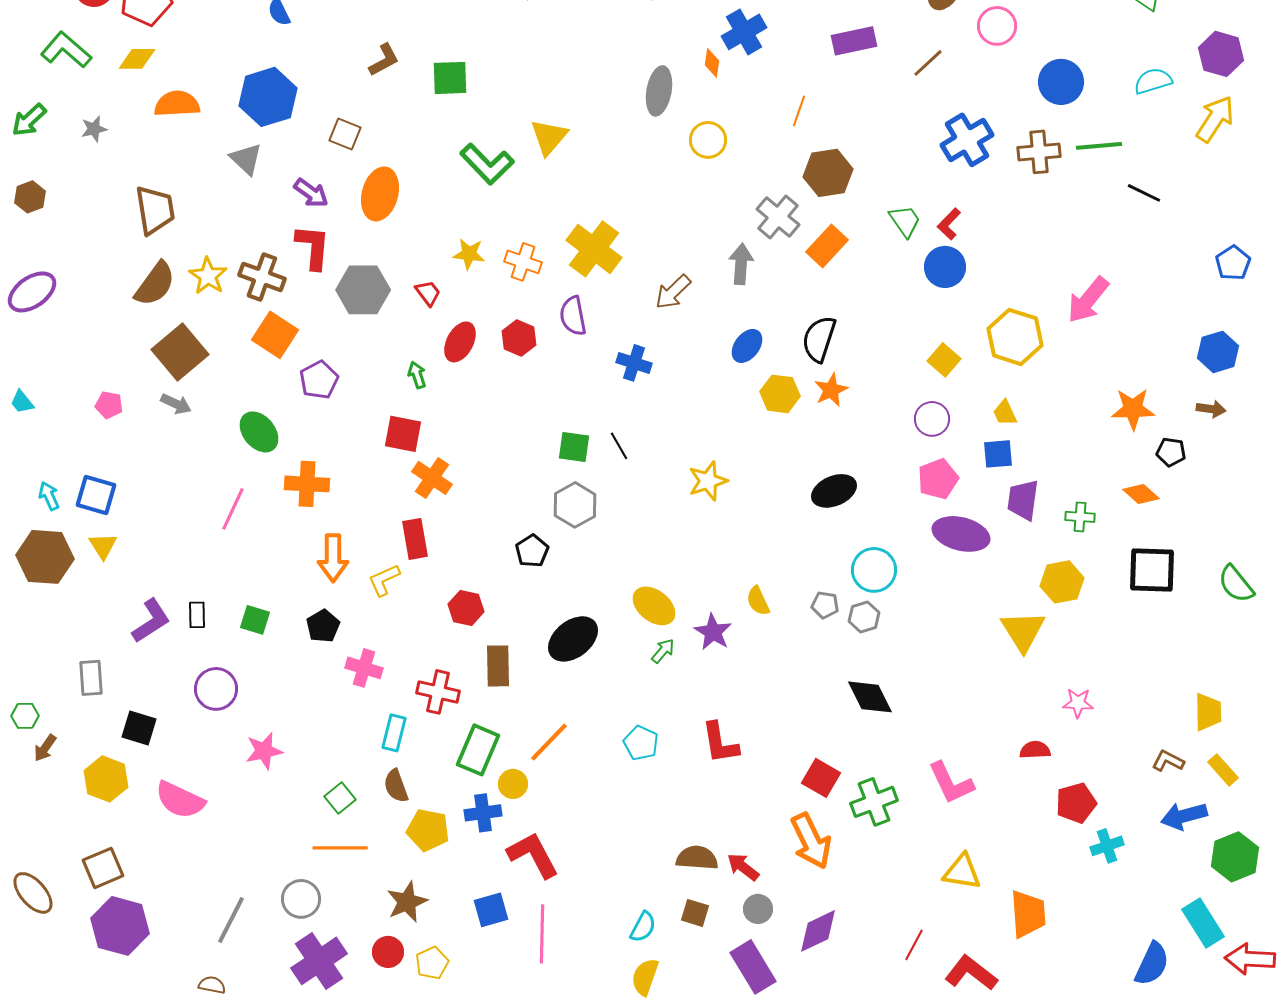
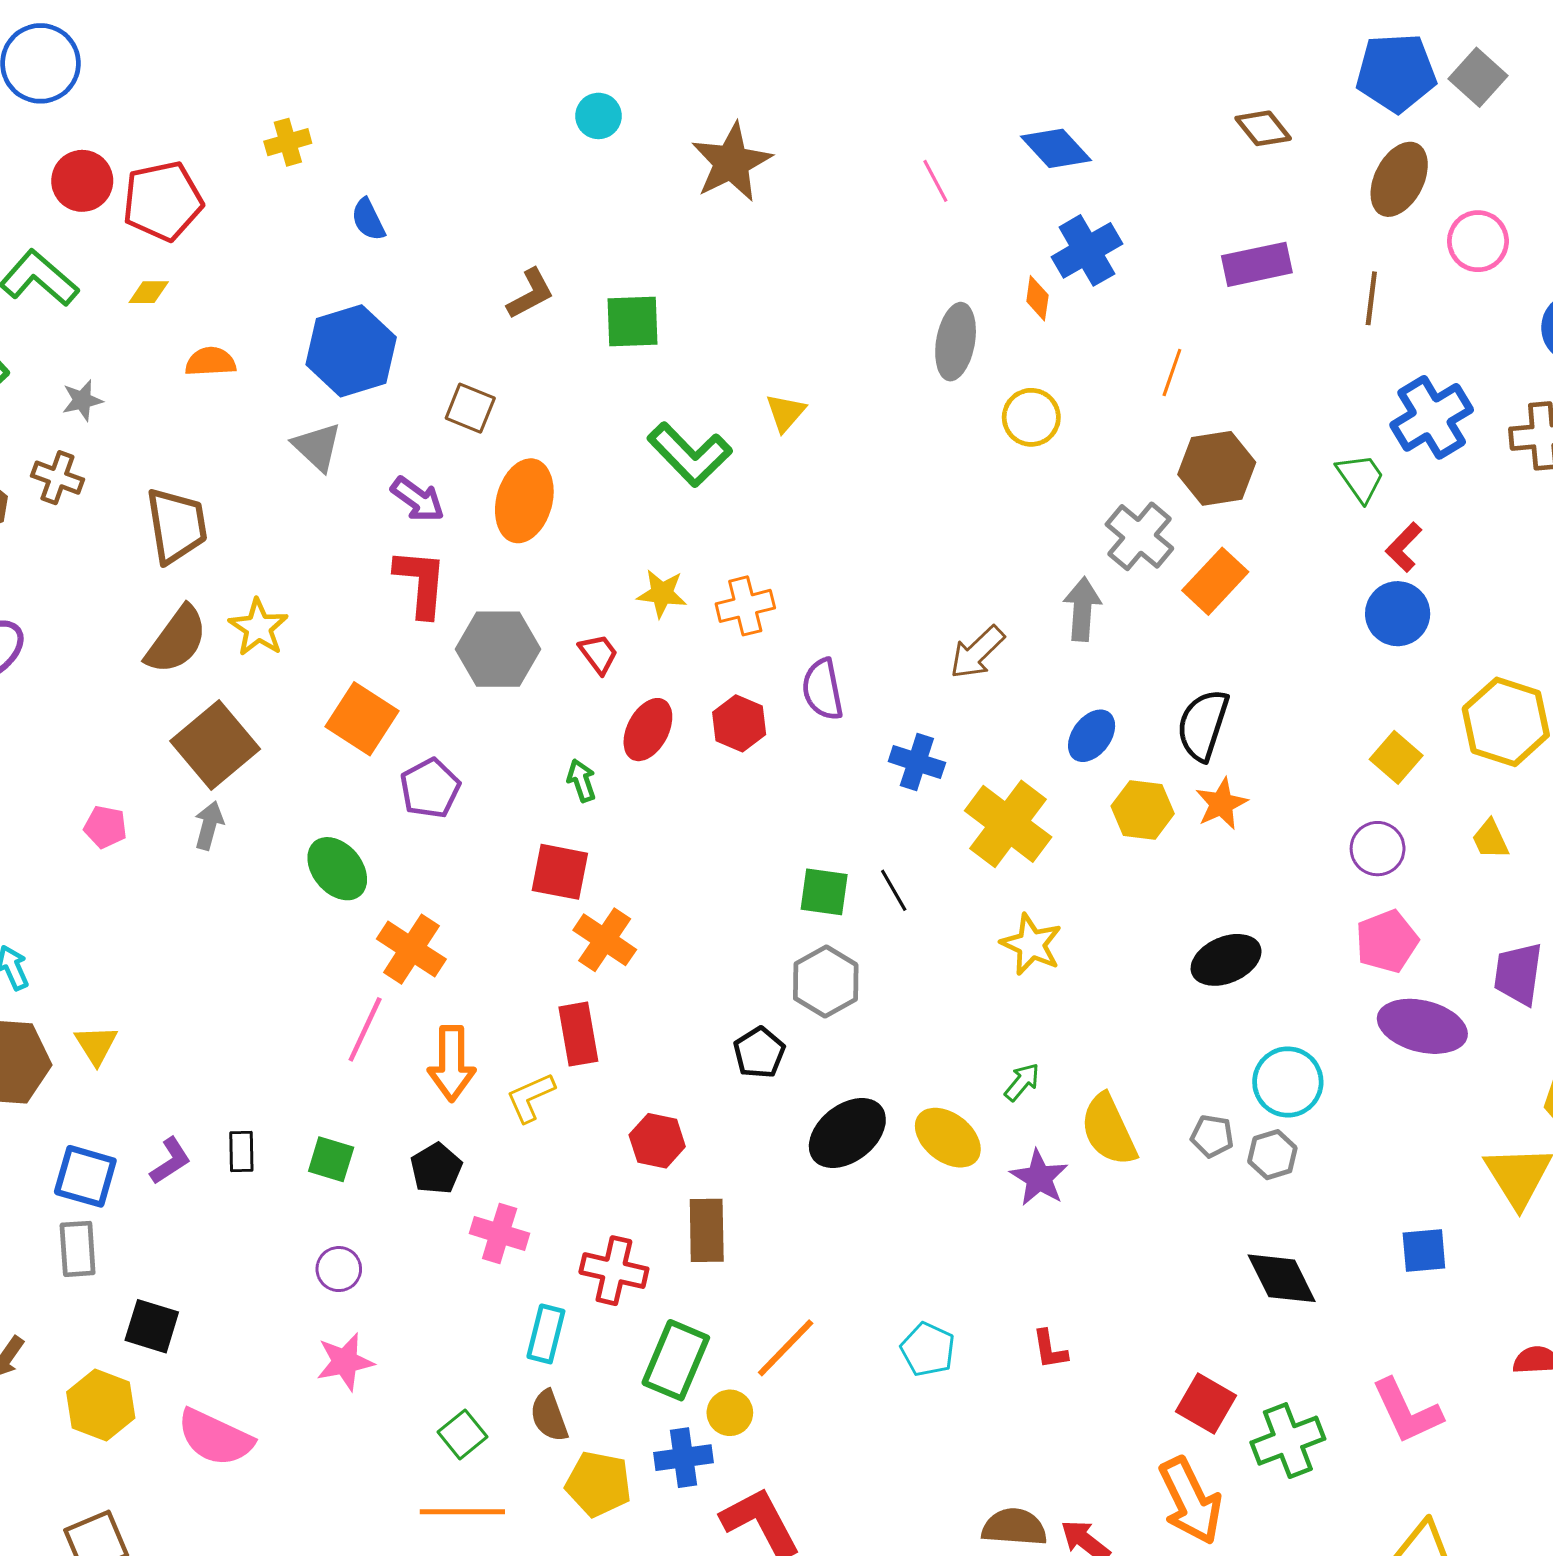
yellow diamond: (137, 59) -> (149, 292), size x0.7
brown line: (928, 63) -> (1371, 298), turned -40
orange semicircle: (177, 104) -> (211, 362), size x0.7
yellow triangle: (549, 137) -> (786, 413), size x0.7
green trapezoid: (905, 221) -> (1361, 478), moved
yellow cross: (594, 249) -> (1008, 824), moved
orange cross: (523, 262) -> (745, 606), turned -33
brown cross: (262, 277) -> (57, 478), moved, size x0.7
gray arrow: (176, 404) -> (209, 825), turned -100
blue square: (998, 454) -> (1424, 1250), moved
yellow star: (708, 481) -> (1031, 944), turned -30
orange cross: (307, 484) -> (411, 949), turned 30
blue square: (96, 495) -> (85, 1176), moved
pink line: (233, 509) -> (365, 1029), moved
yellow semicircle: (758, 601) -> (1109, 1130), size x1.6
purple L-shape: (151, 621) -> (170, 1161), size x0.7
black ellipse: (573, 639) -> (847, 1133), moved
green arrow: (663, 651) -> (1022, 1082), moved
purple circle: (216, 689) -> (339, 1269), moved, size x0.7
red L-shape: (720, 743) -> (1050, 1349), size x0.6

